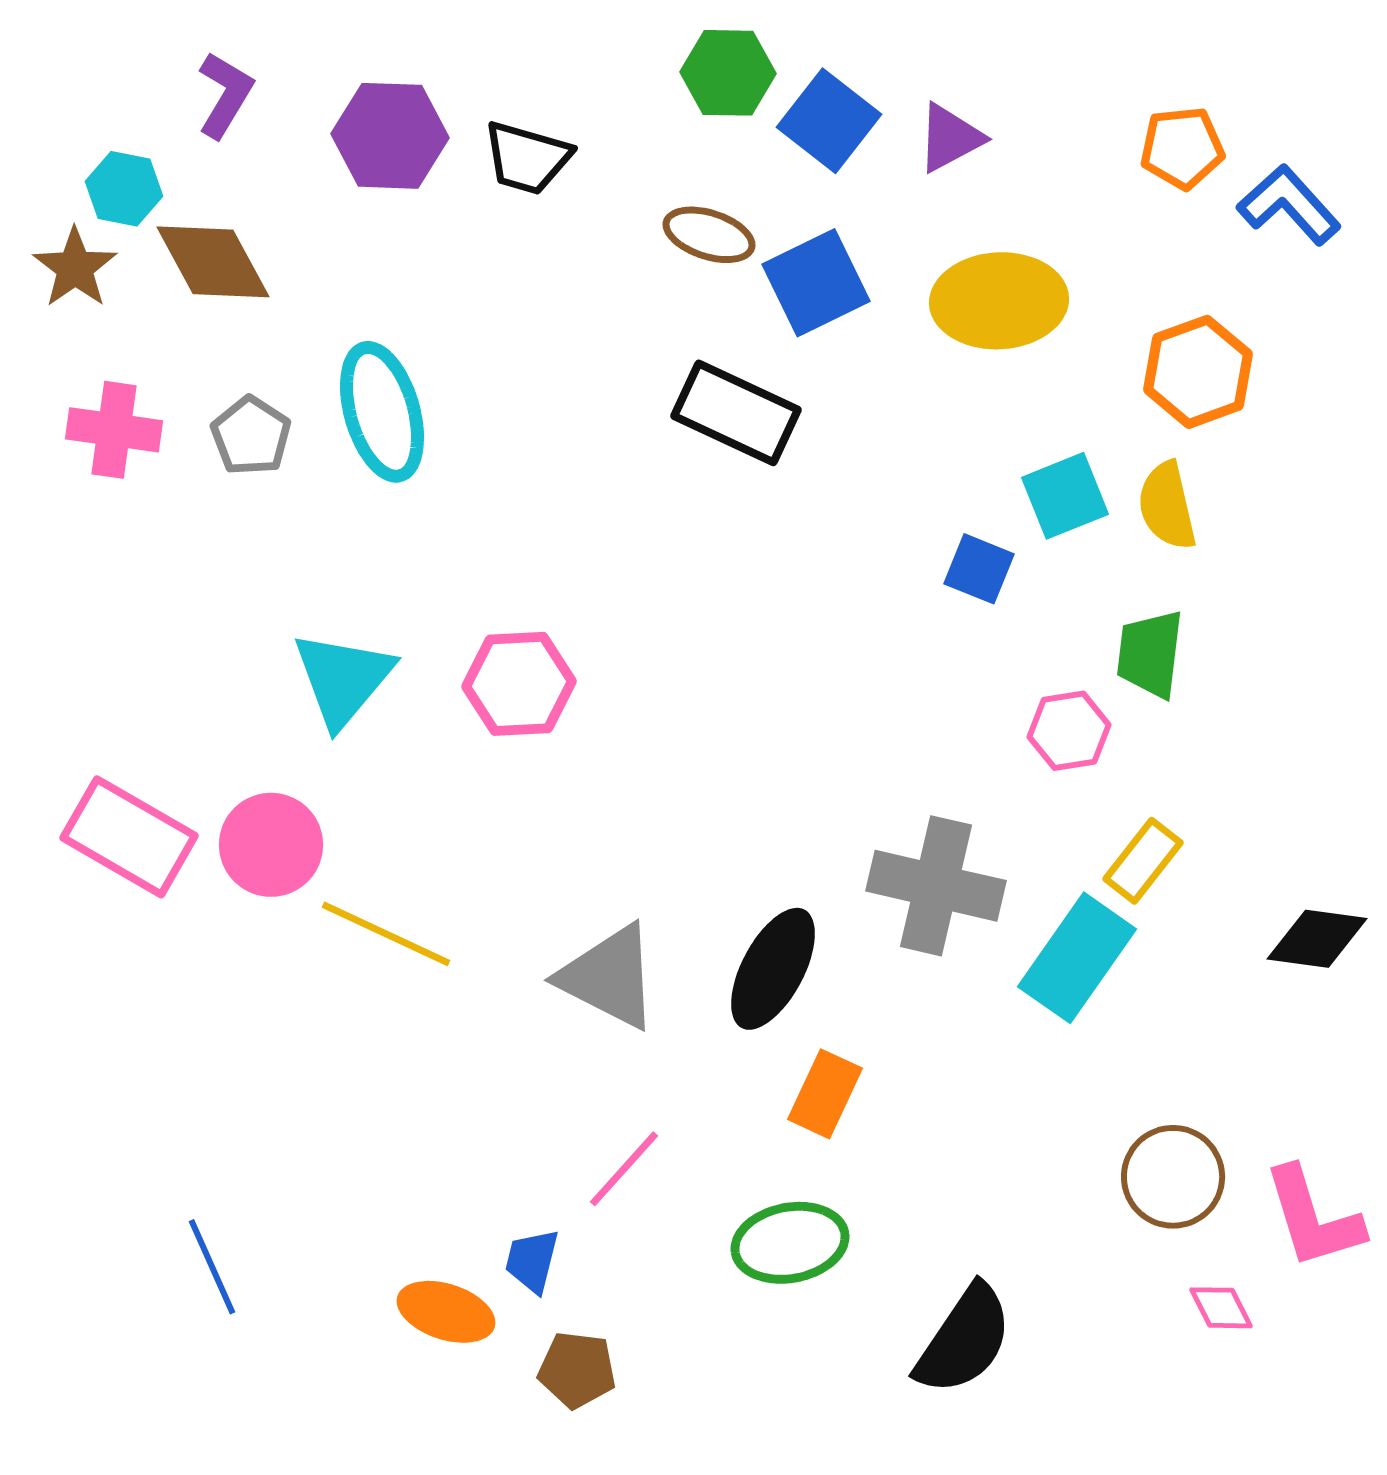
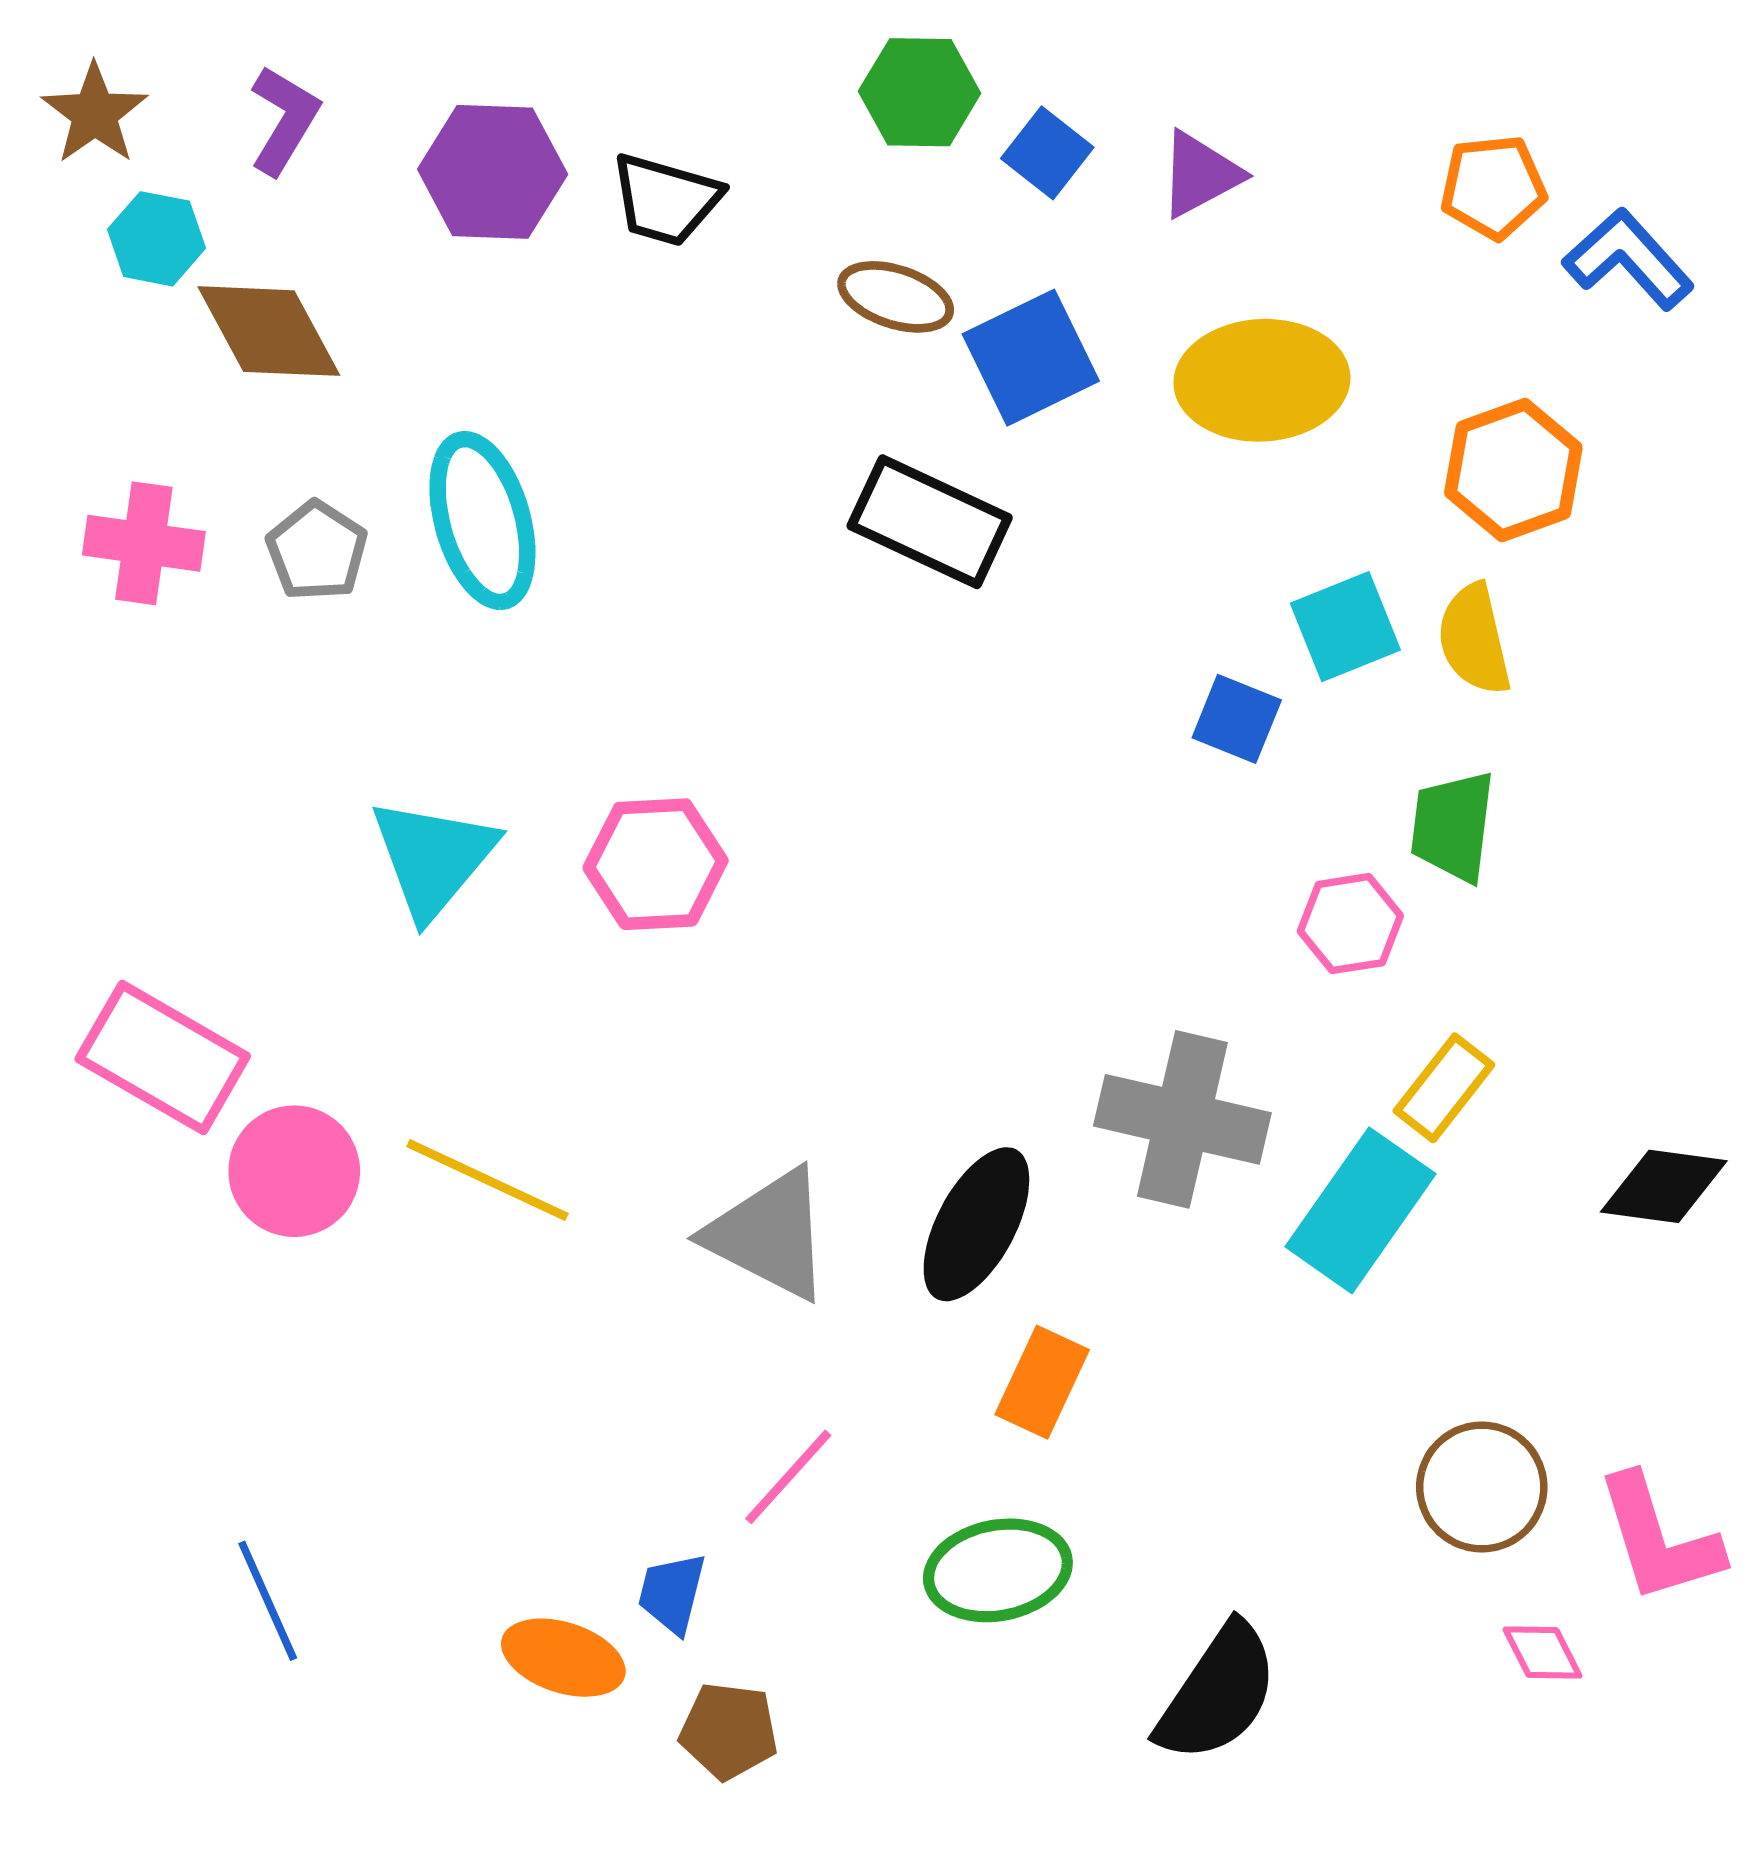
blue square: (829, 121) -> (1047, 153), size x0.7
brown star: (75, 268) -> (95, 114), moved
pink circle: (271, 845) -> (294, 1171), moved

